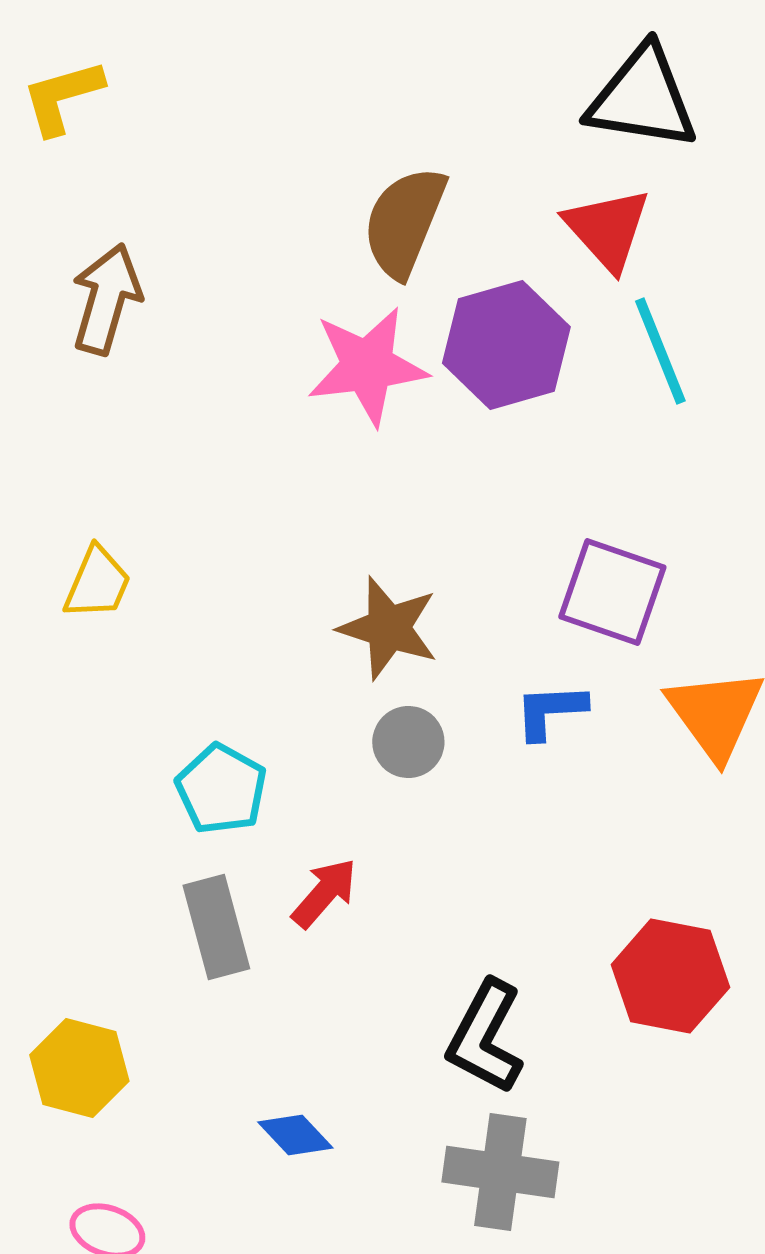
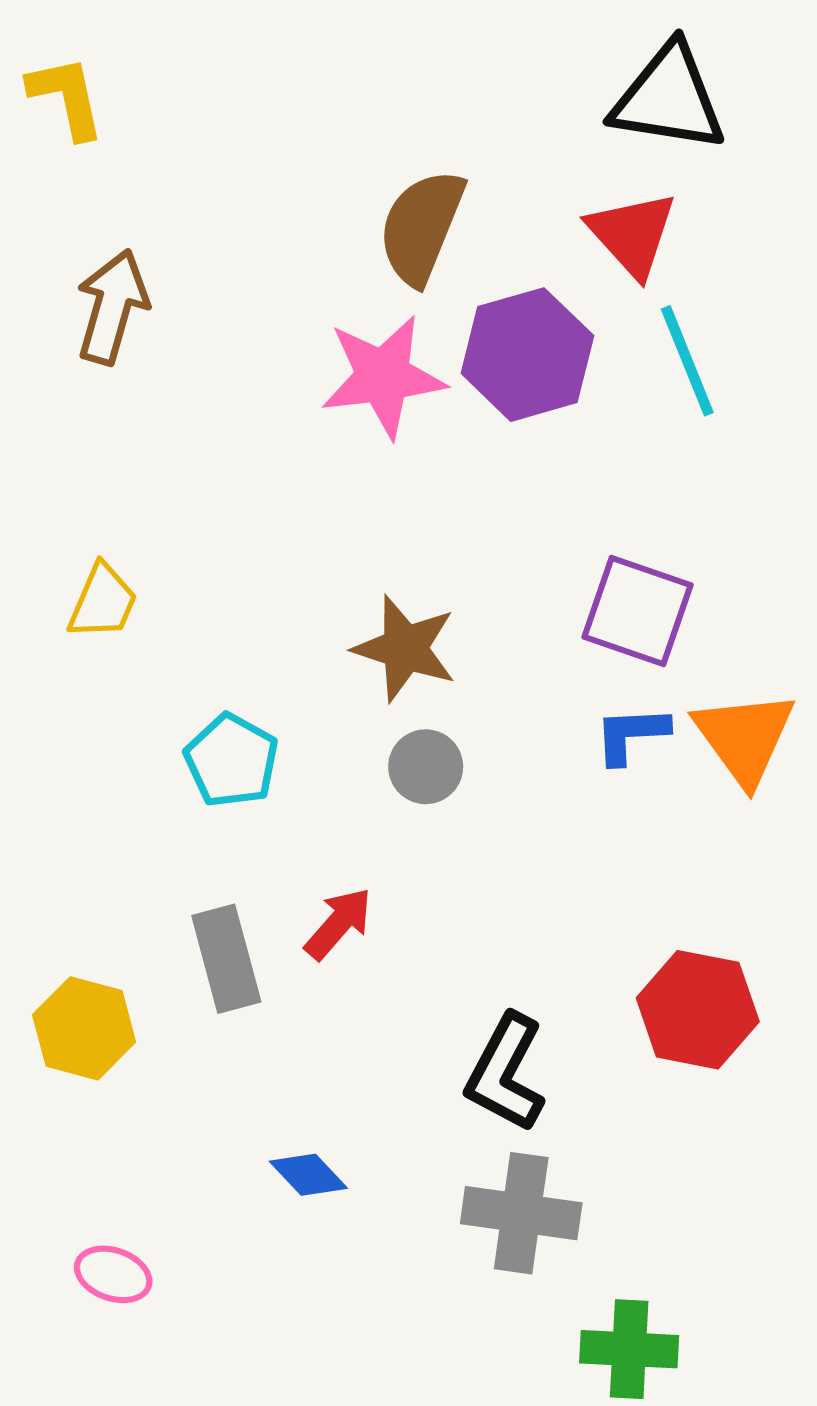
yellow L-shape: (62, 97) -> (66, 97), turned 94
blue L-shape: (550, 711) -> (631, 735), moved
cyan pentagon: (221, 789) -> (232, 761), moved
yellow hexagon: (79, 1068) -> (84, 1028), moved

